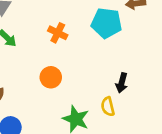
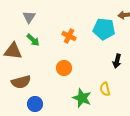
black arrow: (122, 83) -> (117, 61), moved

